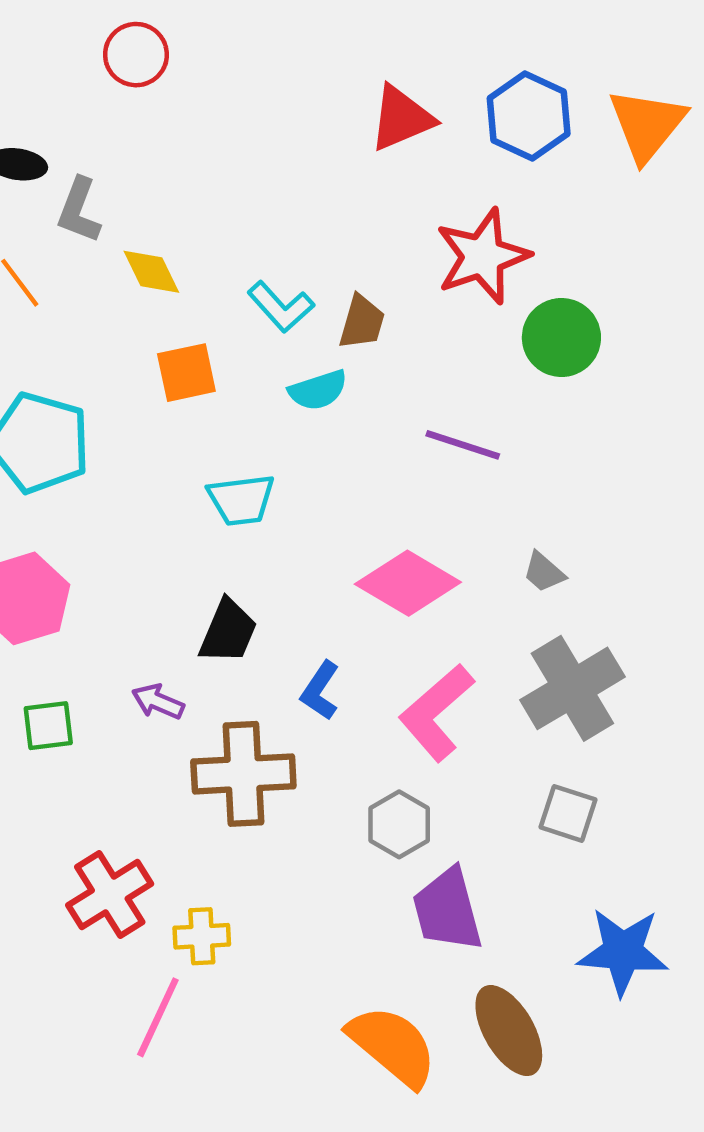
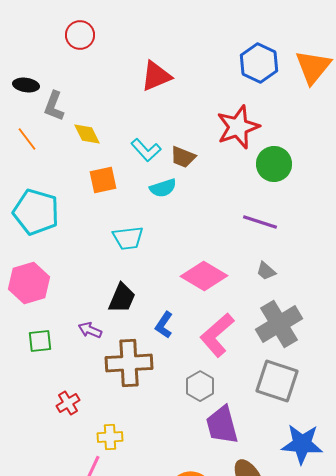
red triangle: (401, 118) -> (156, 76), moved
brown trapezoid: (362, 322) -> (183, 157), turned 96
purple line: (463, 445) -> (260, 222), moved
gray square: (568, 813) -> (277, 381), size x1.6
red cross: (110, 895) -> (68, 403), moved, size x0.6

